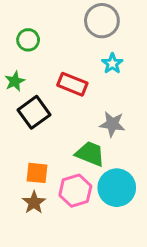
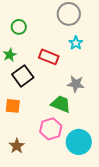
orange square: (37, 173) -> (13, 106), moved
cyan circle: (117, 188) -> (79, 142), moved
brown star: (34, 202) -> (17, 146), moved

